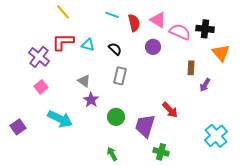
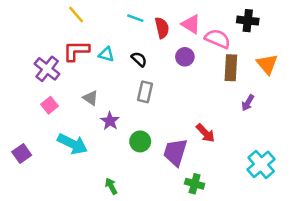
black cross: (205, 29) -> (248, 21), moved
brown rectangle: (191, 68) -> (231, 68), moved, size x1.5
gray triangle: (84, 81) -> (91, 98), moved
green arrow: (112, 154) -> (111, 186), moved

